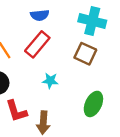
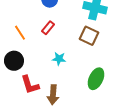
red rectangle: (37, 44) -> (48, 28), size x0.6

